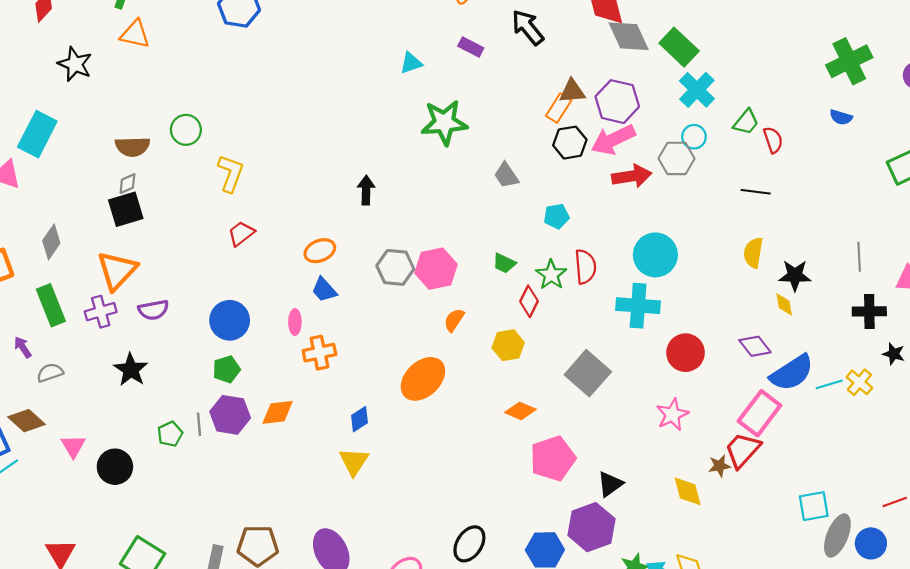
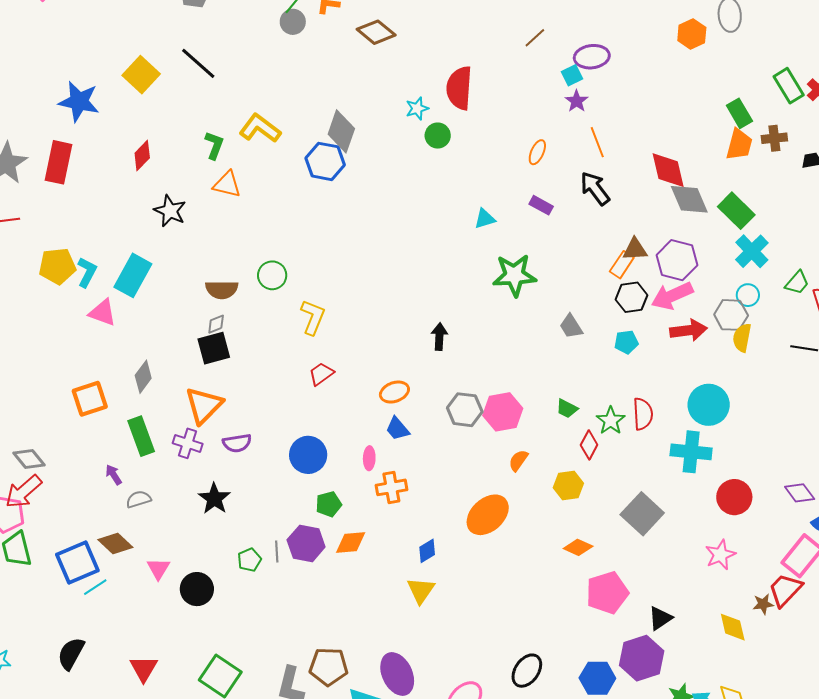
cyan pentagon: (557, 216) -> (626, 342), moved
yellow semicircle: (753, 253) -> (742, 338), moved
purple cross: (101, 312) -> (188, 443), turned 32
green pentagon: (226, 369) -> (329, 504), moved

